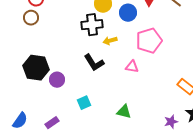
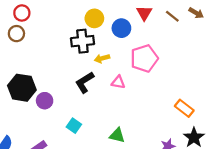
black L-shape: (94, 63) -> (85, 82), turned 90
pink triangle: (132, 67) -> (118, 82), moved
cyan square: (84, 103) -> (74, 126), turned -32

